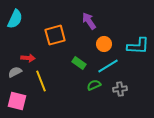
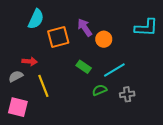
cyan semicircle: (15, 19) -> (36, 19), moved
purple arrow: (89, 21) -> (85, 28), moved
orange circle: (104, 44) -> (104, 39), moved
cyan L-shape: (138, 46) -> (146, 28), moved

